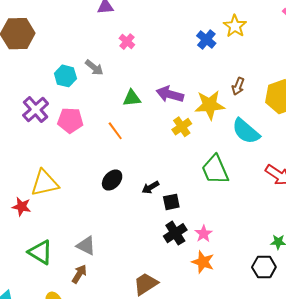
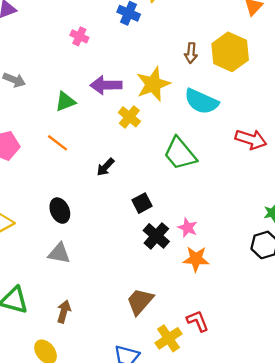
pink cross: (127, 42) -> (79, 36), moved
brown arrow: (238, 86) -> (191, 53), moved
black ellipse: (112, 180) -> (60, 211), moved, turned -50
black arrow: (150, 187) -> (105, 167), moved
gray triangle: (86, 246) -> (59, 253), moved

